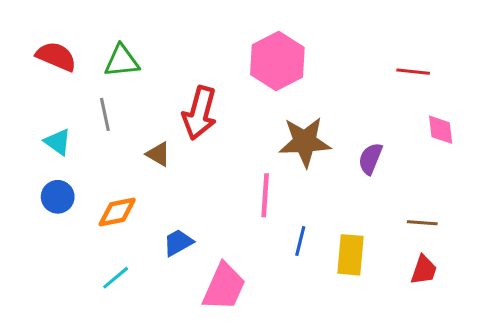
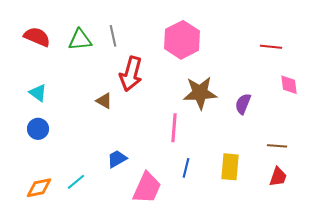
gray line: (105, 114) -> (113, 36), moved
orange diamond: (117, 212) -> (39, 188), moved
blue line: (300, 241) -> (186, 168), moved

